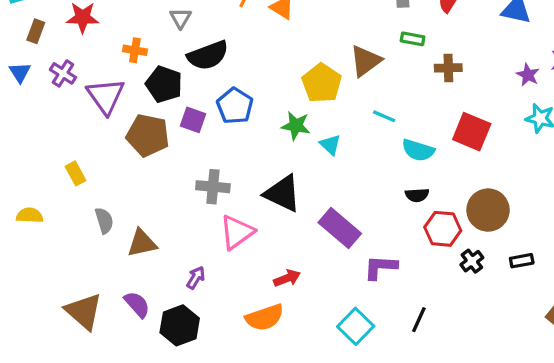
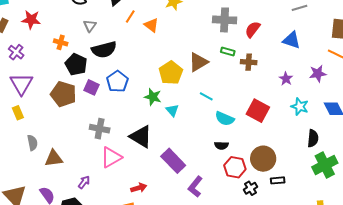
brown cross: (448, 68) -> (249, 62), moved
purple star: (528, 75) -> (286, 79), moved
purple triangle: (106, 96) -> (21, 84), moved
black rectangle: (522, 261) -> (278, 180), moved
purple L-shape: (380, 267) -> (195, 187), turned -60

